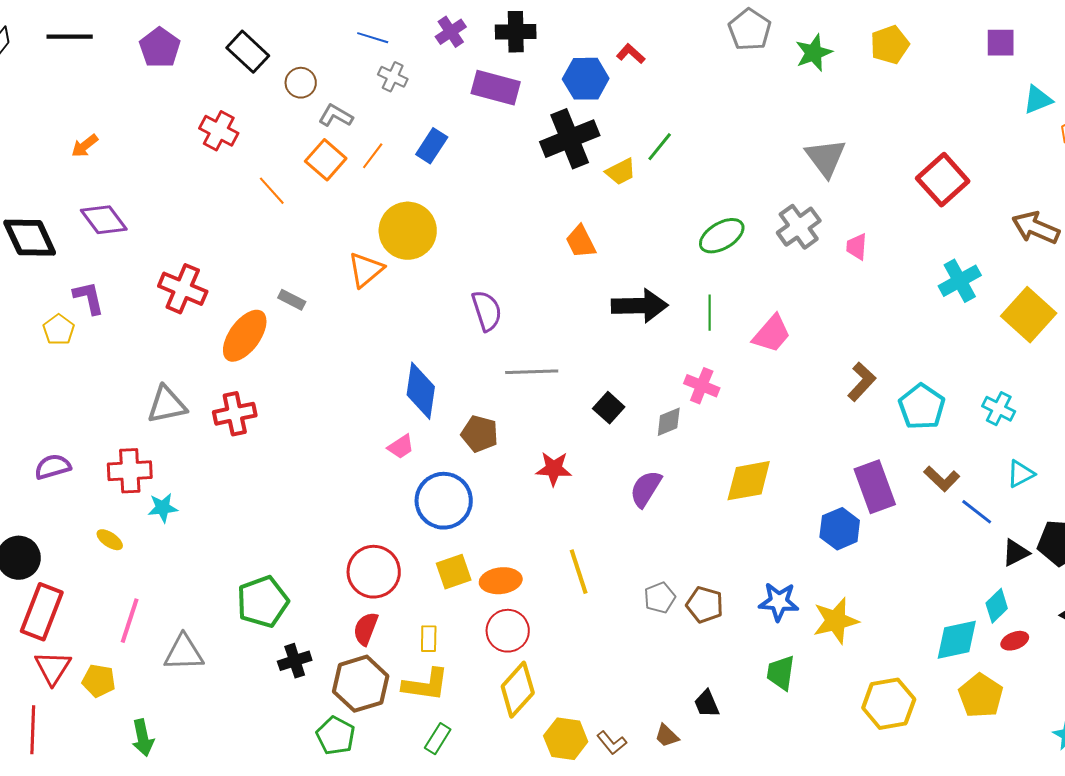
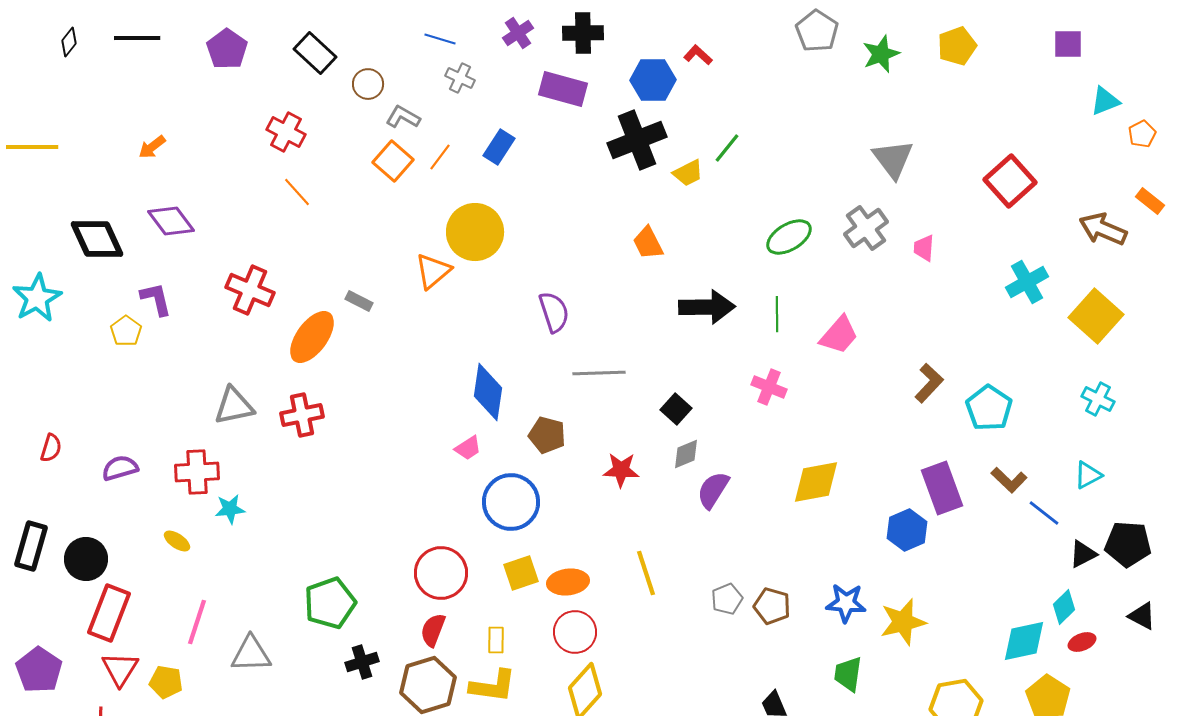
orange line: (272, 191) -> (297, 192), moved
cyan cross: (999, 409) -> (1098, 399), moved
gray diamond: (669, 422) -> (686, 454), moved

